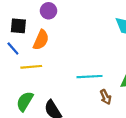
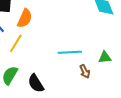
yellow line: (31, 67) -> (16, 43), turned -54

